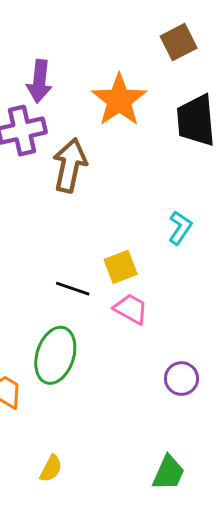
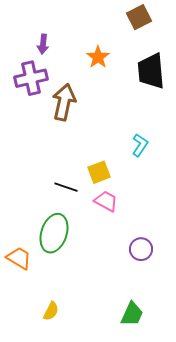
purple arrow: (39, 81) -> (43, 44), size x0.7
orange star: (119, 100) -> (98, 57), size x0.6

